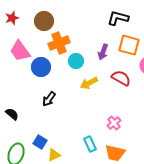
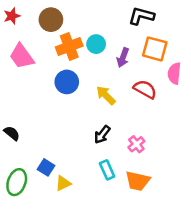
cyan circle: (76, 61) -> (96, 44), moved
blue circle: (41, 67) -> (67, 82), moved
yellow arrow: (89, 83) -> (106, 95), turned 72
black arrow: (49, 99) -> (102, 134), moved

